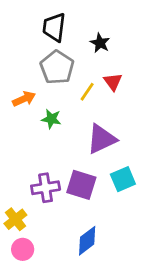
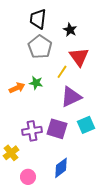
red triangle: (113, 82) -> (79, 57), size x1.5
yellow line: (87, 92) -> (62, 72), moved
orange arrow: (24, 99) -> (17, 88), moved
pink circle: (23, 249) -> (28, 177), moved

